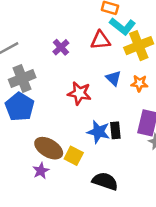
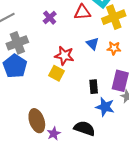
blue star: (98, 132) -> (105, 107), moved
brown ellipse: (49, 148) -> (37, 121), moved, turned 40
yellow square: (74, 156) -> (57, 73), moved
purple star: (41, 171) -> (54, 134), moved

